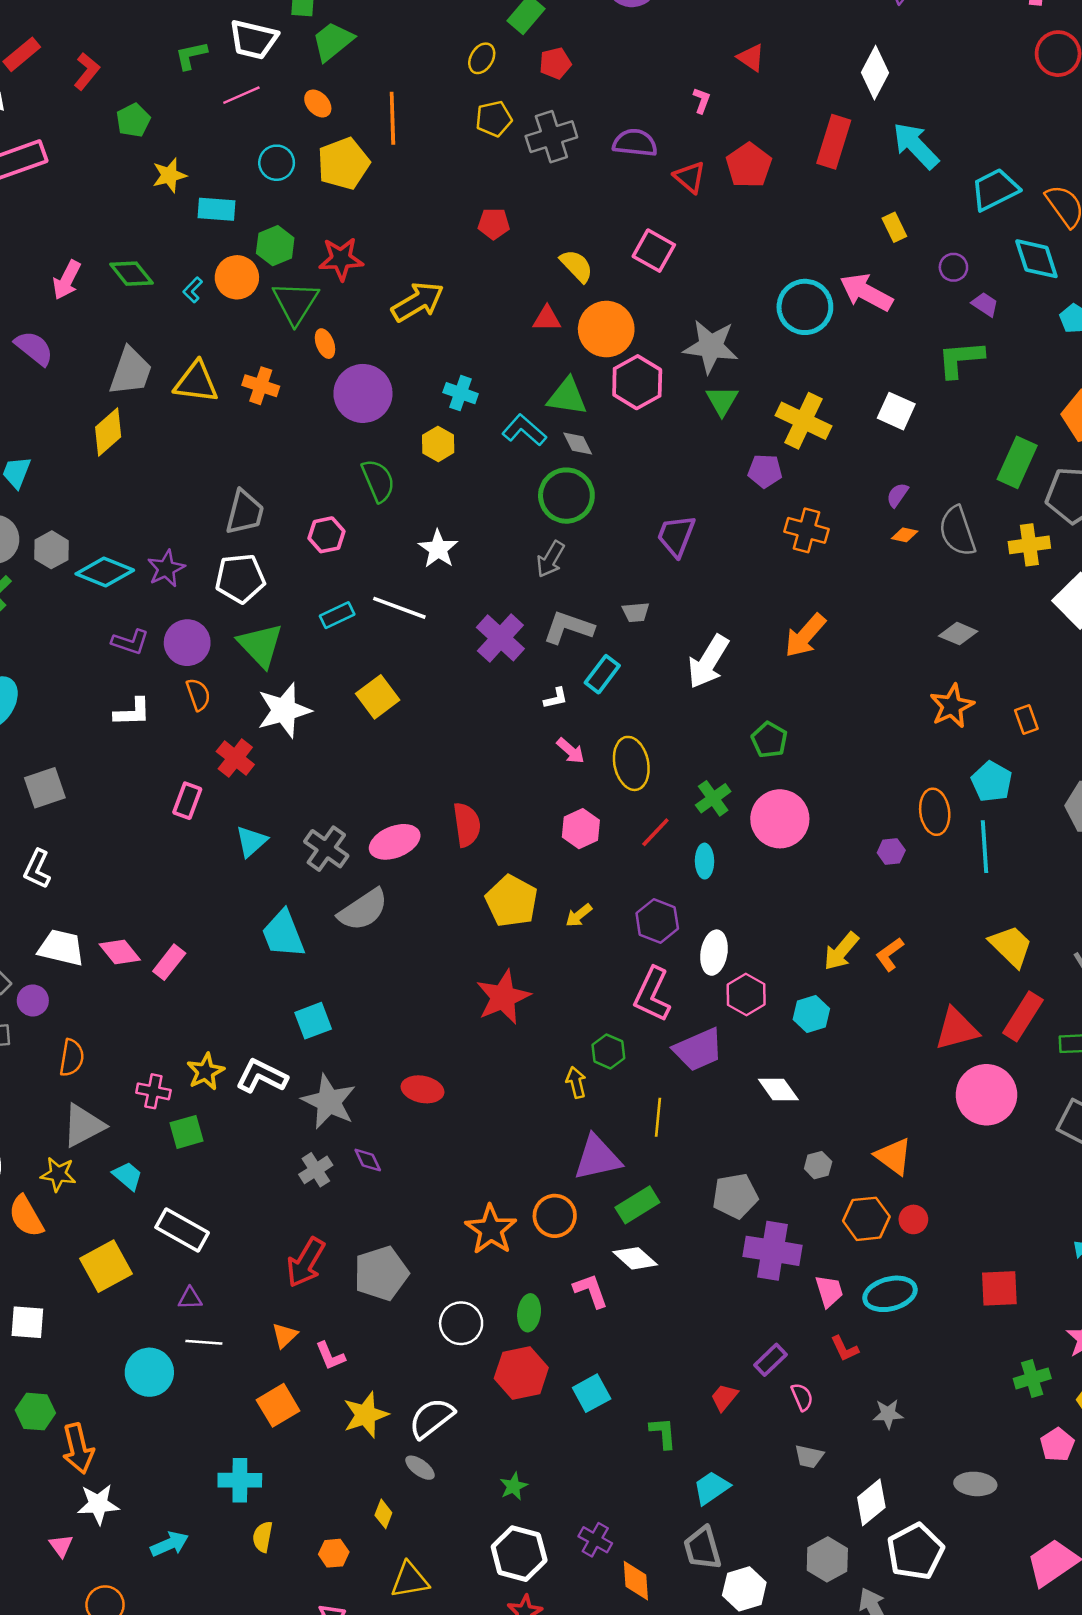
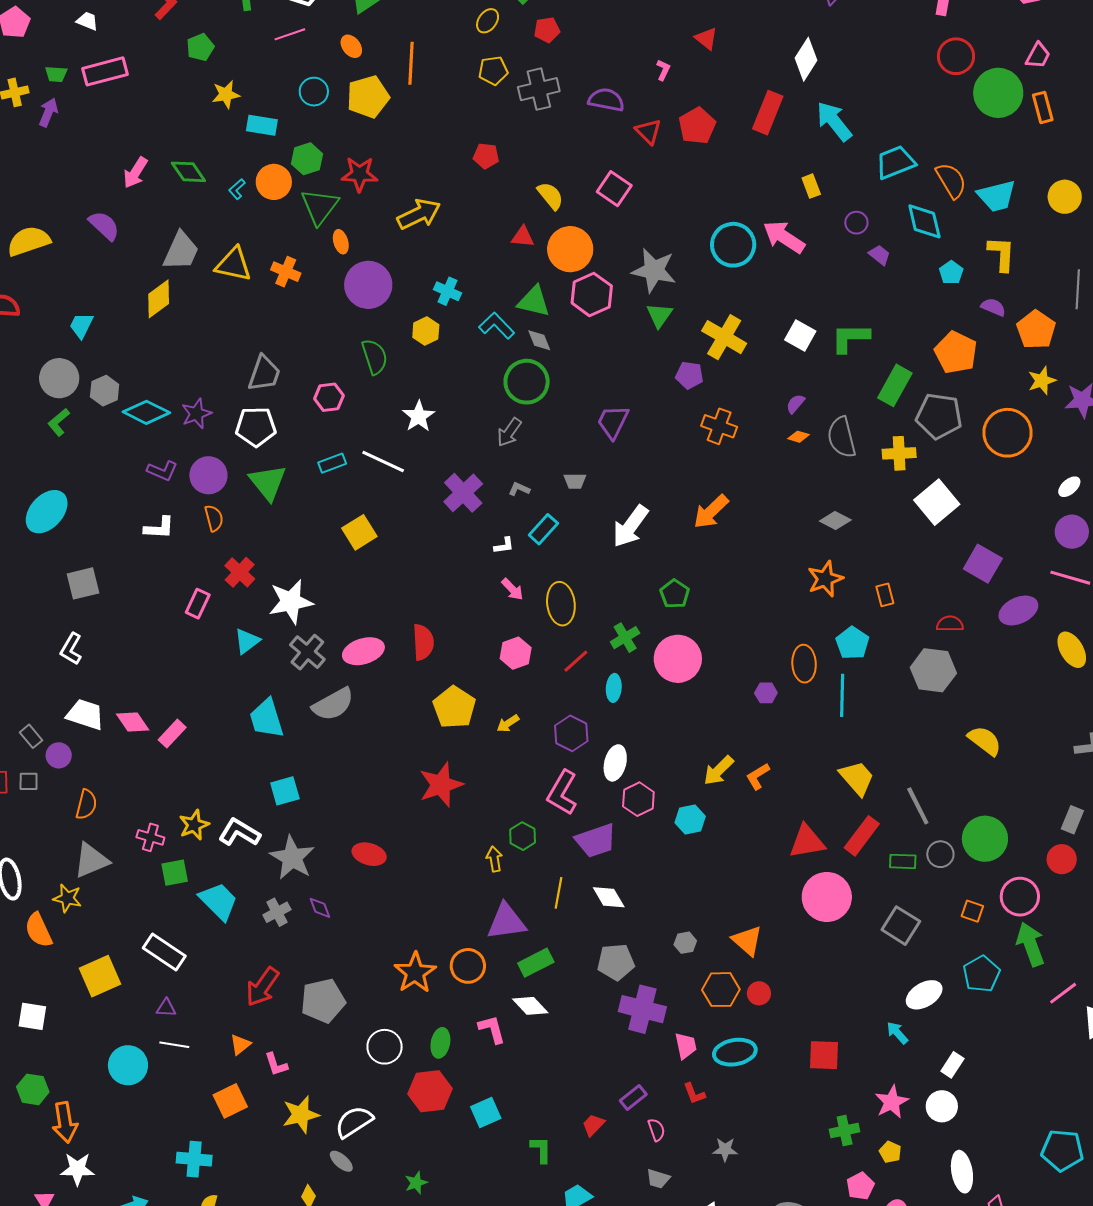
green L-shape: (961, 359) -> (850, 338), moved
gray L-shape: (568, 627) -> (519, 489), size x0.5
white star: (284, 710) -> (291, 602), moved
white diamond: (778, 1090) -> (609, 897), moved
cyan trapezoid: (128, 1176) -> (219, 901), moved, size x1.6

